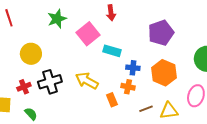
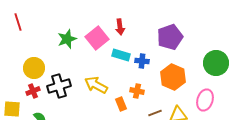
red arrow: (111, 13) -> (120, 27), moved
green star: (57, 19) -> (67, 39), moved
yellow circle: (31, 54) -> (34, 68), moved
blue cross: (133, 68) -> (142, 61), moved

